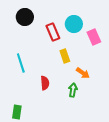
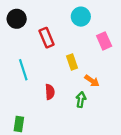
black circle: (25, 17) -> (17, 19), moved
cyan circle: (74, 24) -> (81, 17), moved
red rectangle: (53, 32) -> (47, 38), moved

